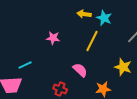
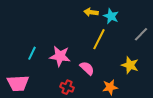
pink star: (53, 38) -> (60, 56), moved, size x1.5
cyan line: (25, 65) -> (32, 53), moved, turned -40

